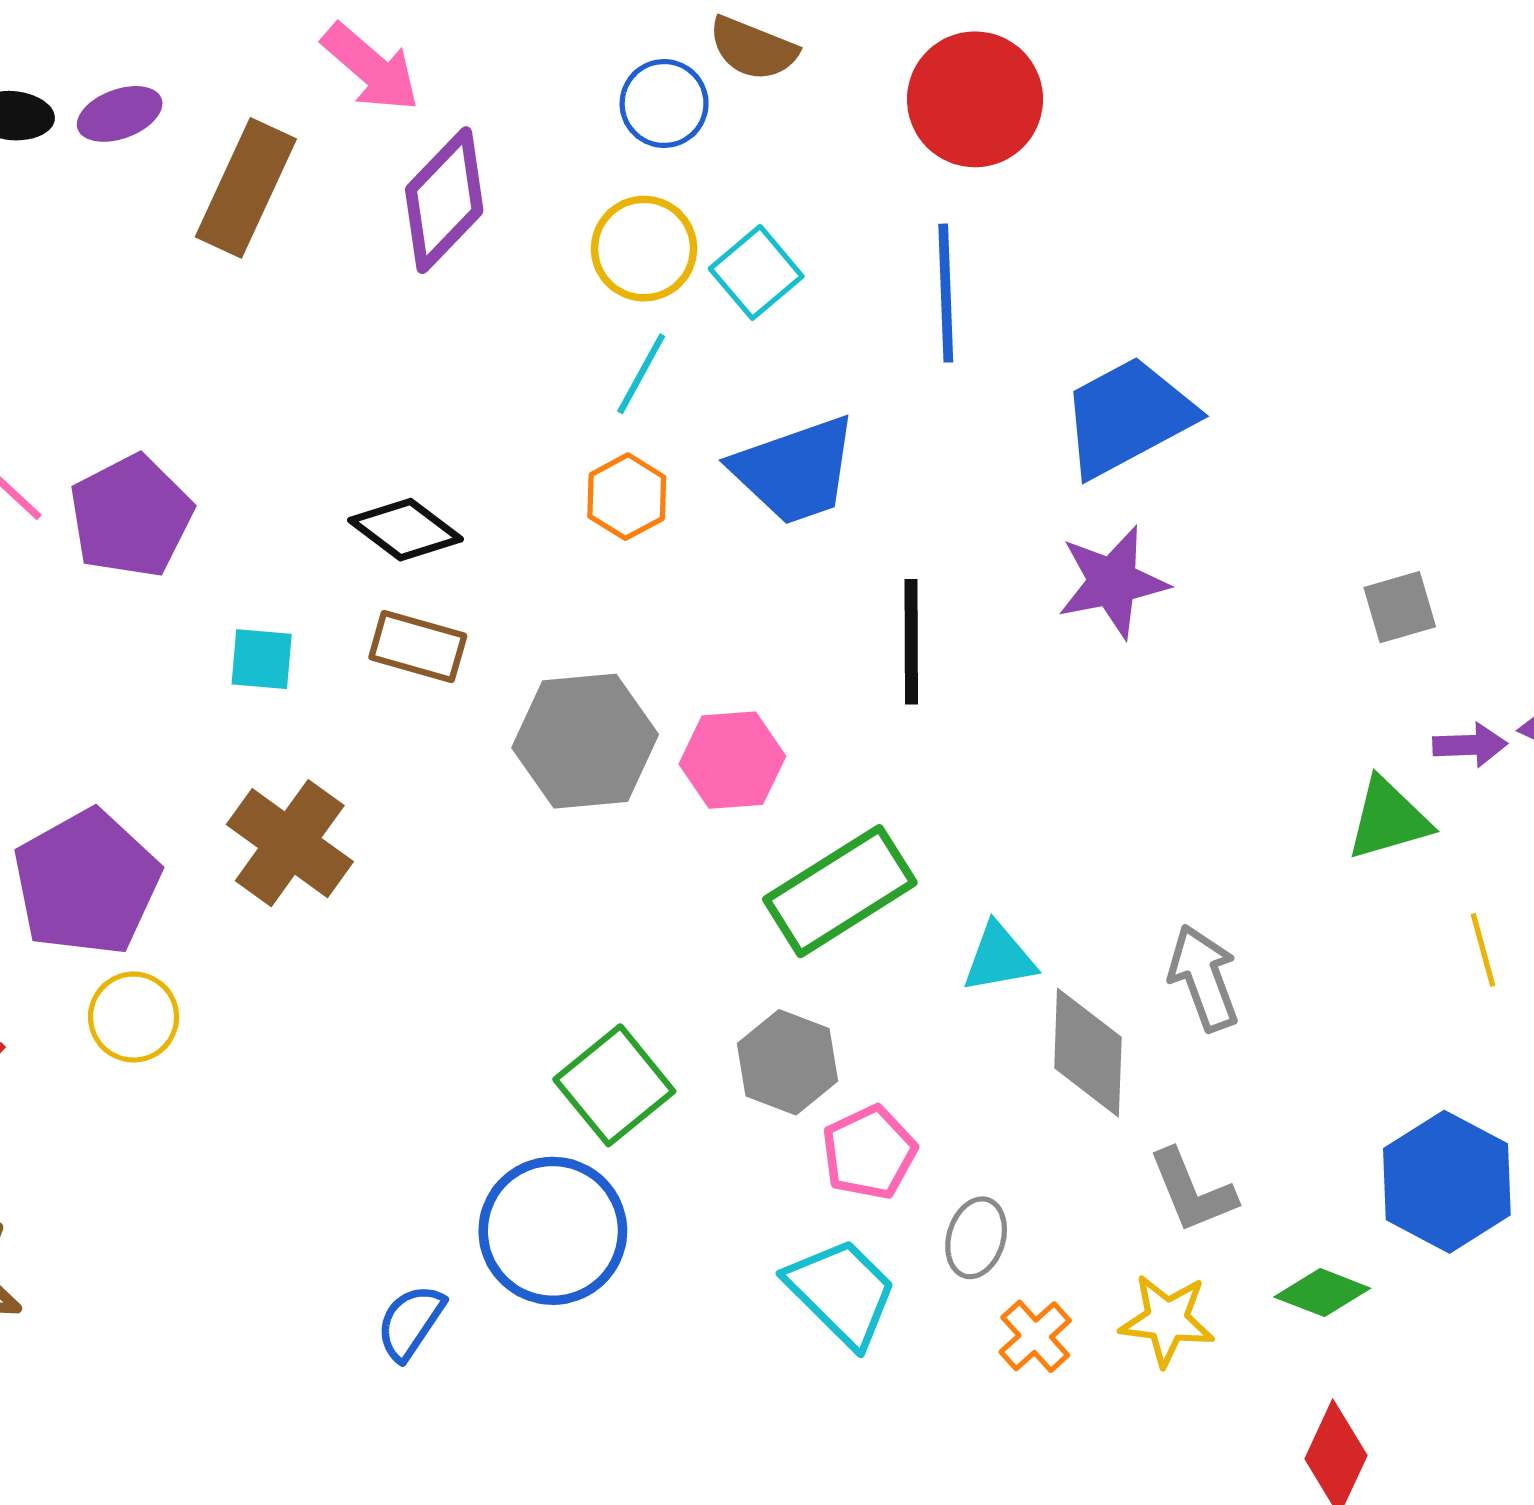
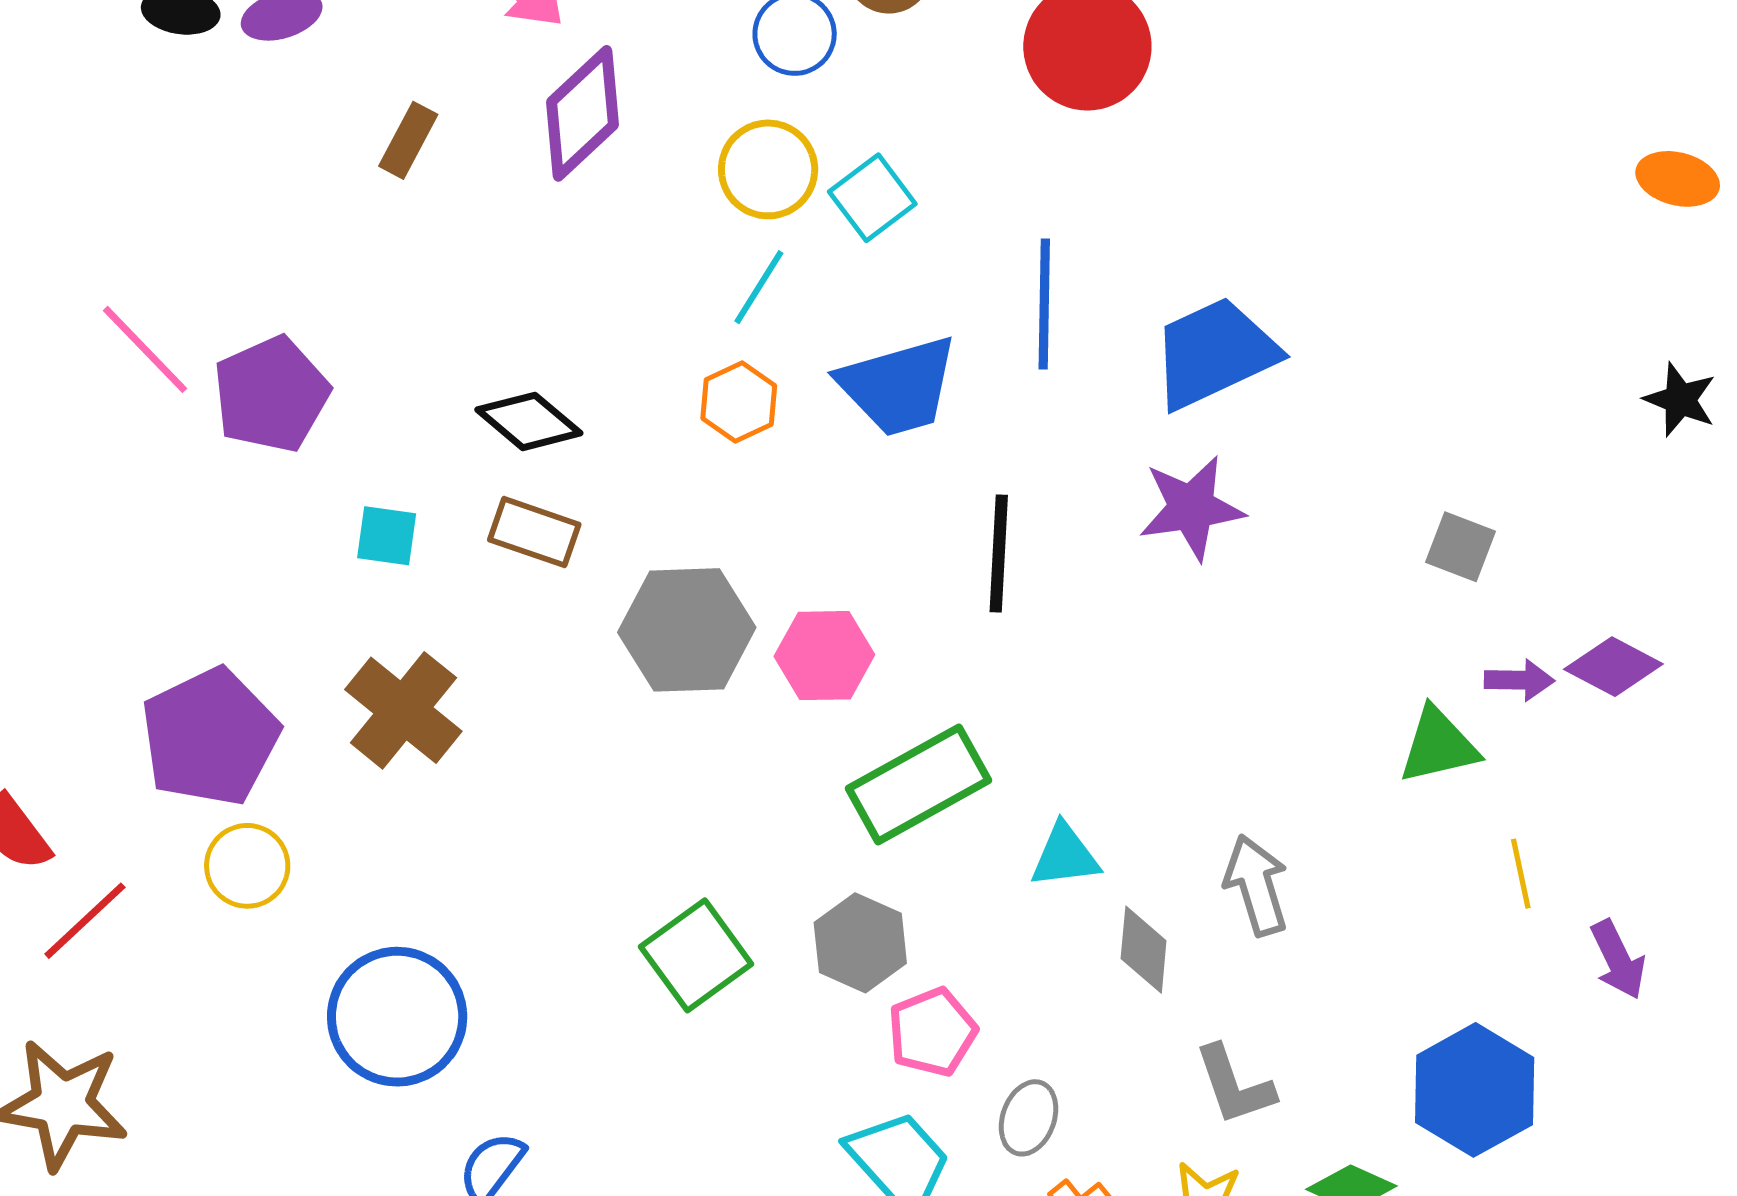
brown rectangle: (246, 188) -> (408, 140), moved, size x0.6
blue line: (946, 293) -> (1044, 304), moved
gray square: (1400, 607) -> (1460, 547), turned 34
gray diamond: (1088, 1053) -> (1144, 950), size x0.7
blue circle: (553, 1231) -> (397, 1017), moved

